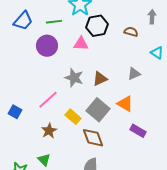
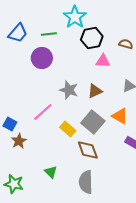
pink triangle: (81, 44) -> (103, 61), moved
brown star: (49, 131) -> (19, 141), moved
green triangle: (44, 160) -> (51, 172), moved

